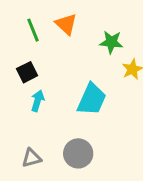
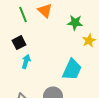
cyan trapezoid: (92, 99) -> (72, 70), moved

